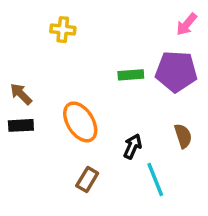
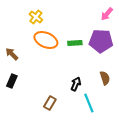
yellow cross: (63, 30) -> (36, 17), turned 32
orange ellipse: (80, 122) -> (46, 40), moved, turned -35
black rectangle: (21, 125) -> (12, 81), moved, turned -64

